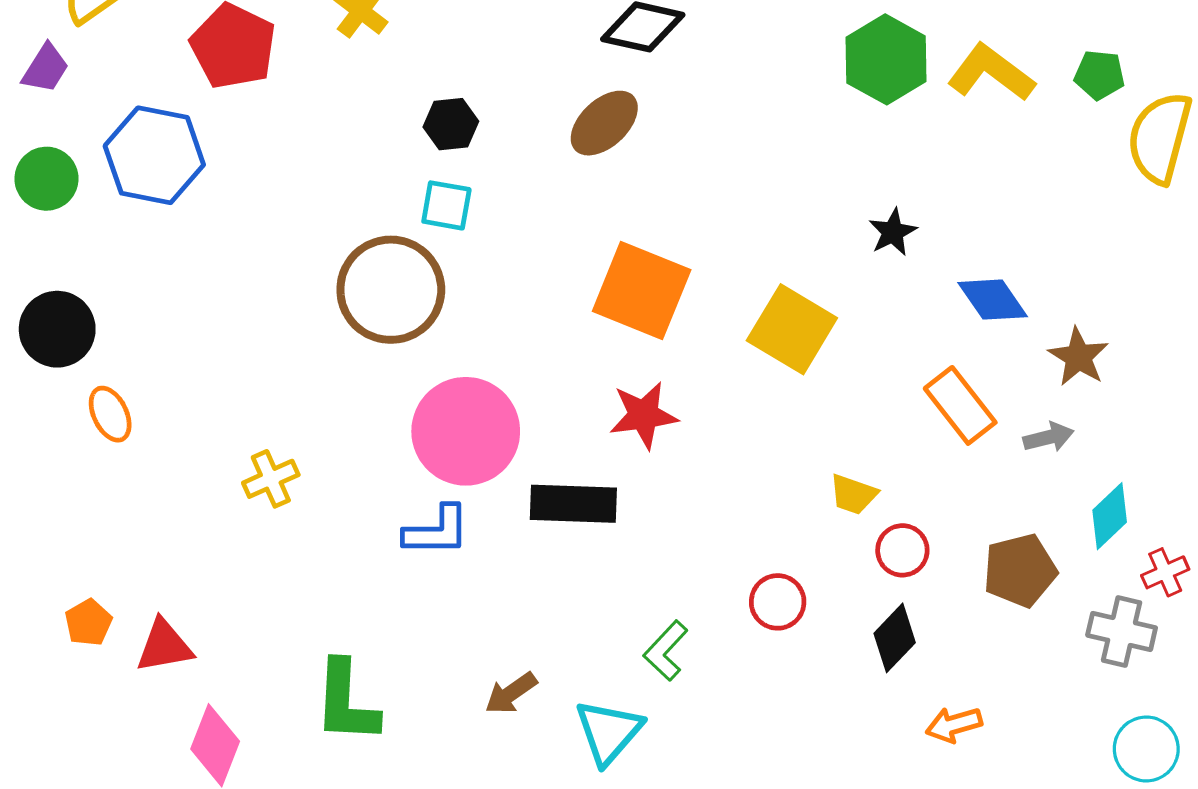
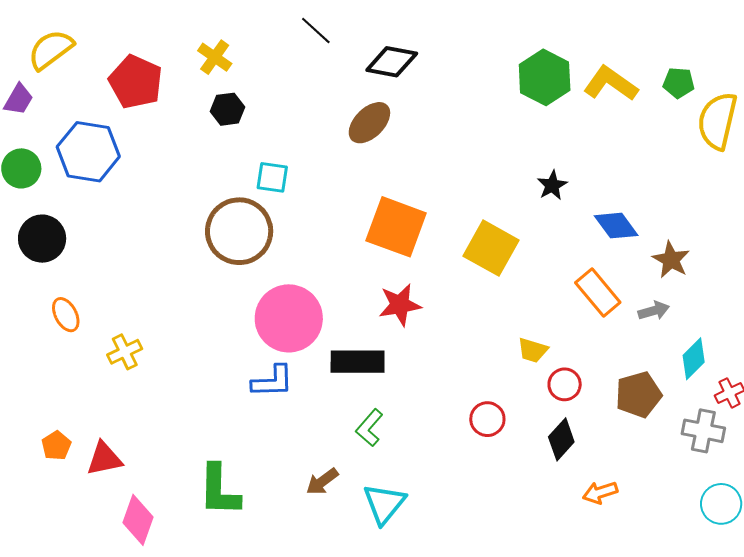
black hexagon: (451, 124) -> (227, 109), moved
black circle: (57, 329) -> (42, 239), moved
yellow cross: (271, 479) -> (125, 352), moved
green L-shape: (666, 651) -> (369, 428), moved

